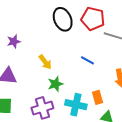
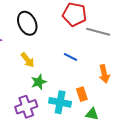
black ellipse: (63, 19) -> (27, 23), moved

